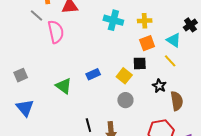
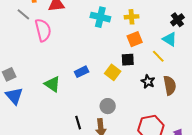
cyan triangle: (174, 40) -> (170, 39), moved
gray circle: (125, 100) -> (108, 106), moved
brown semicircle: (177, 101) -> (170, 85), moved
blue triangle: (25, 108) -> (14, 96), moved

